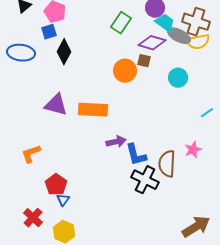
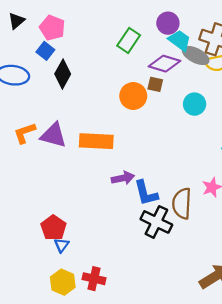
blue square: (49, 32) -> (45, 51), turned -35
orange L-shape: (31, 154) -> (25, 133), moved
red cross: (33, 218) -> (94, 279), moved, turned -30

